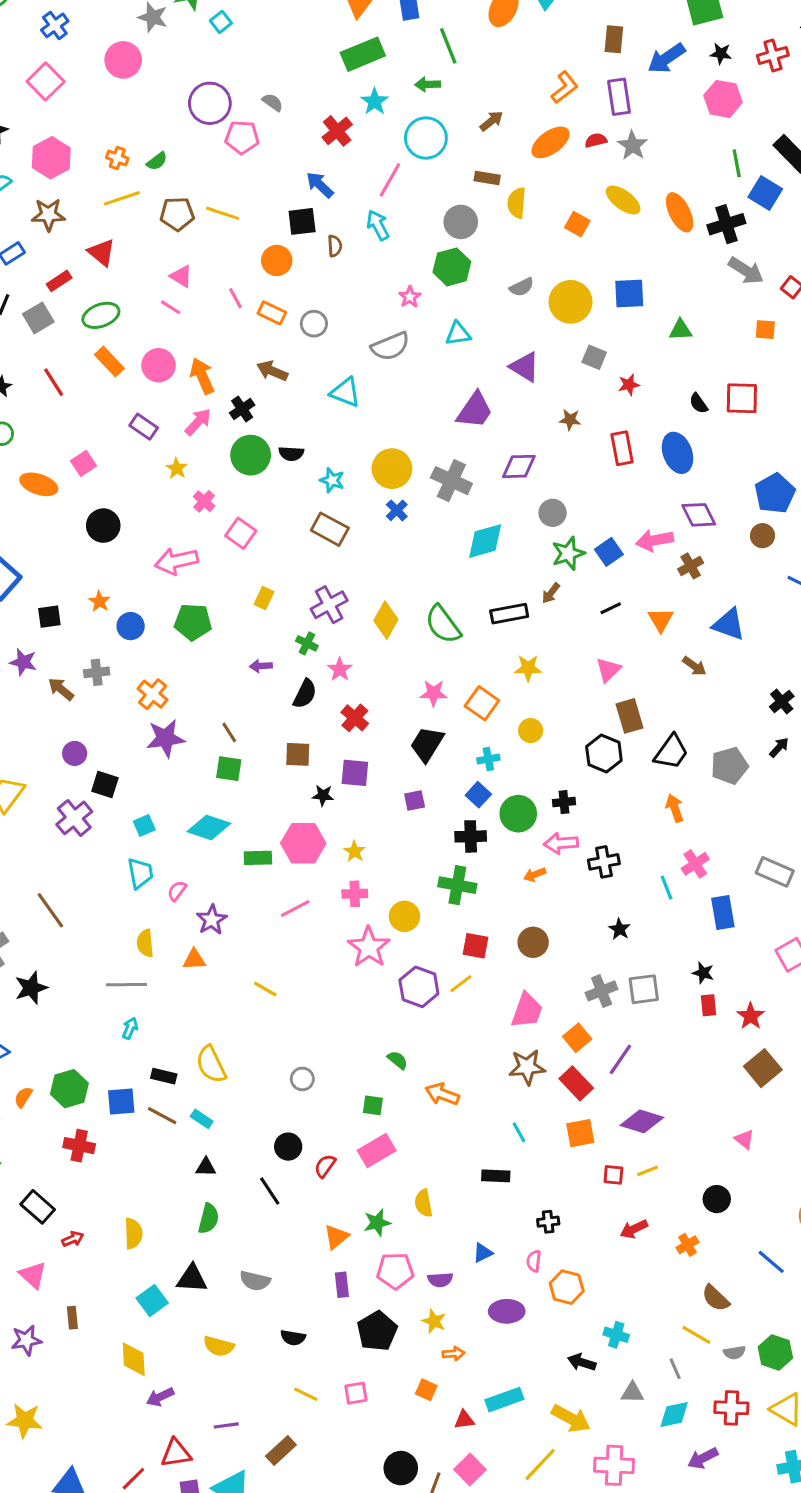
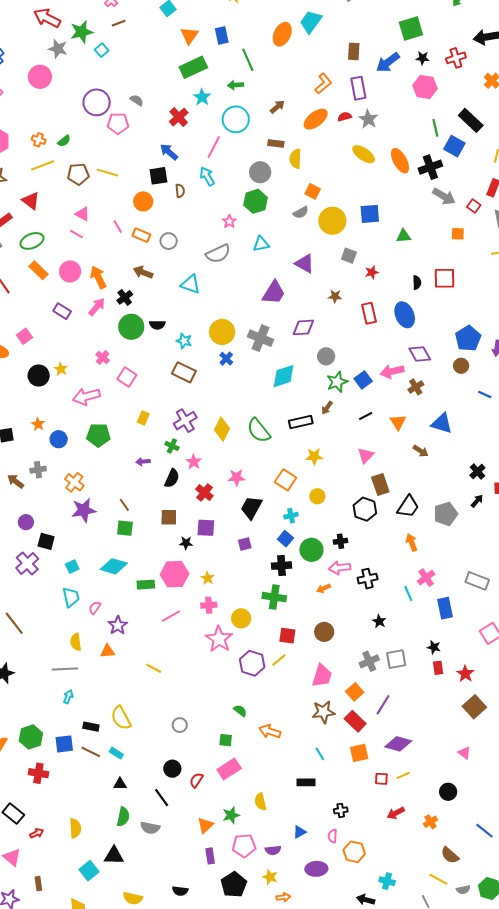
orange square: (577, 224) -> (313, 191), moved
black semicircle: (698, 403) -> (417, 283), turned -144
yellow star: (177, 468) -> (61, 369), moved
pink star: (434, 693) -> (237, 477), moved
gray semicircle: (255, 1281) -> (150, 828), moved

